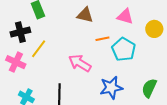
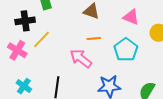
orange line: (102, 39) -> (94, 39), moved

